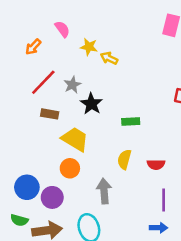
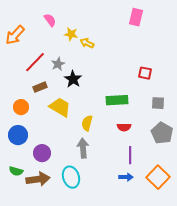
orange arrow: (33, 47) -> (15, 35), moved, size x1.5
brown rectangle: (50, 114) -> (40, 87), turned -32
green rectangle: (131, 121) -> (117, 100), moved, size x1.5
yellow semicircle: (124, 159) -> (87, 123), moved
orange circle: (70, 168) -> (21, 107), moved
blue circle: (27, 187) -> (18, 135), moved

